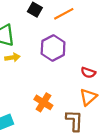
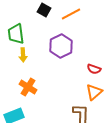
yellow arrow: (12, 58) -> (23, 55), turned 96
orange cross: (43, 102) -> (28, 87), moved

